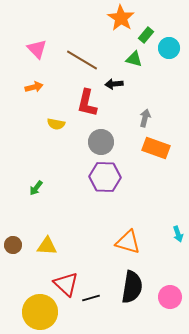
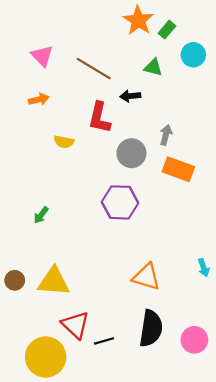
green rectangle: (146, 35) -> (167, 30), moved
gray circle: (101, 142) -> (131, 153), moved
yellow triangle: (47, 246) -> (54, 281), size x1.4

